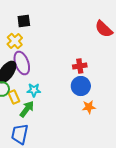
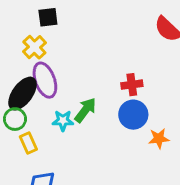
yellow rectangle: (14, 97) -> (28, 143), moved
orange star: (89, 107) -> (159, 139), moved
green arrow: (27, 109) -> (85, 110), moved

